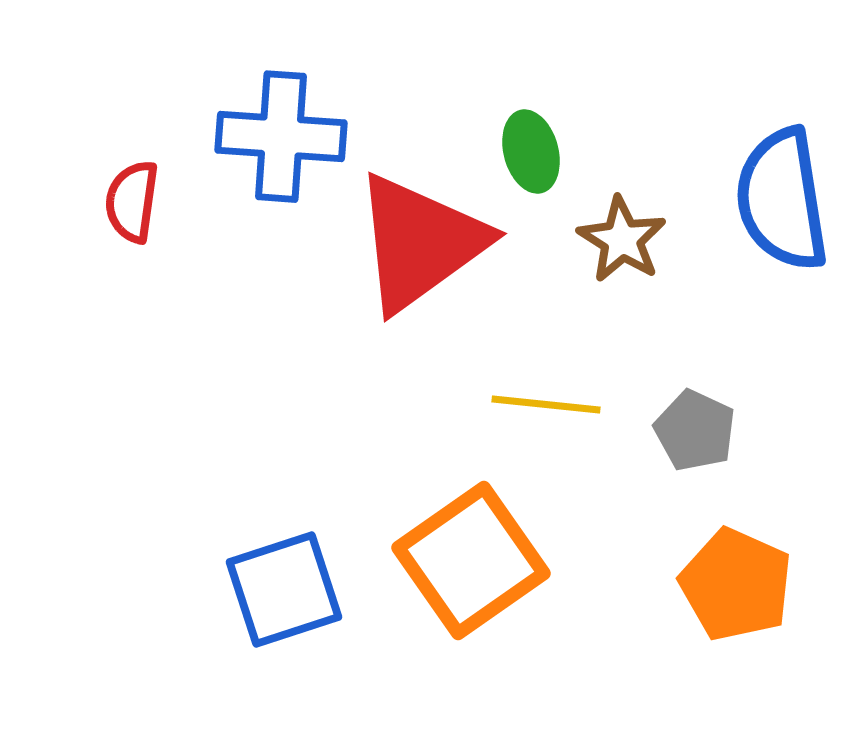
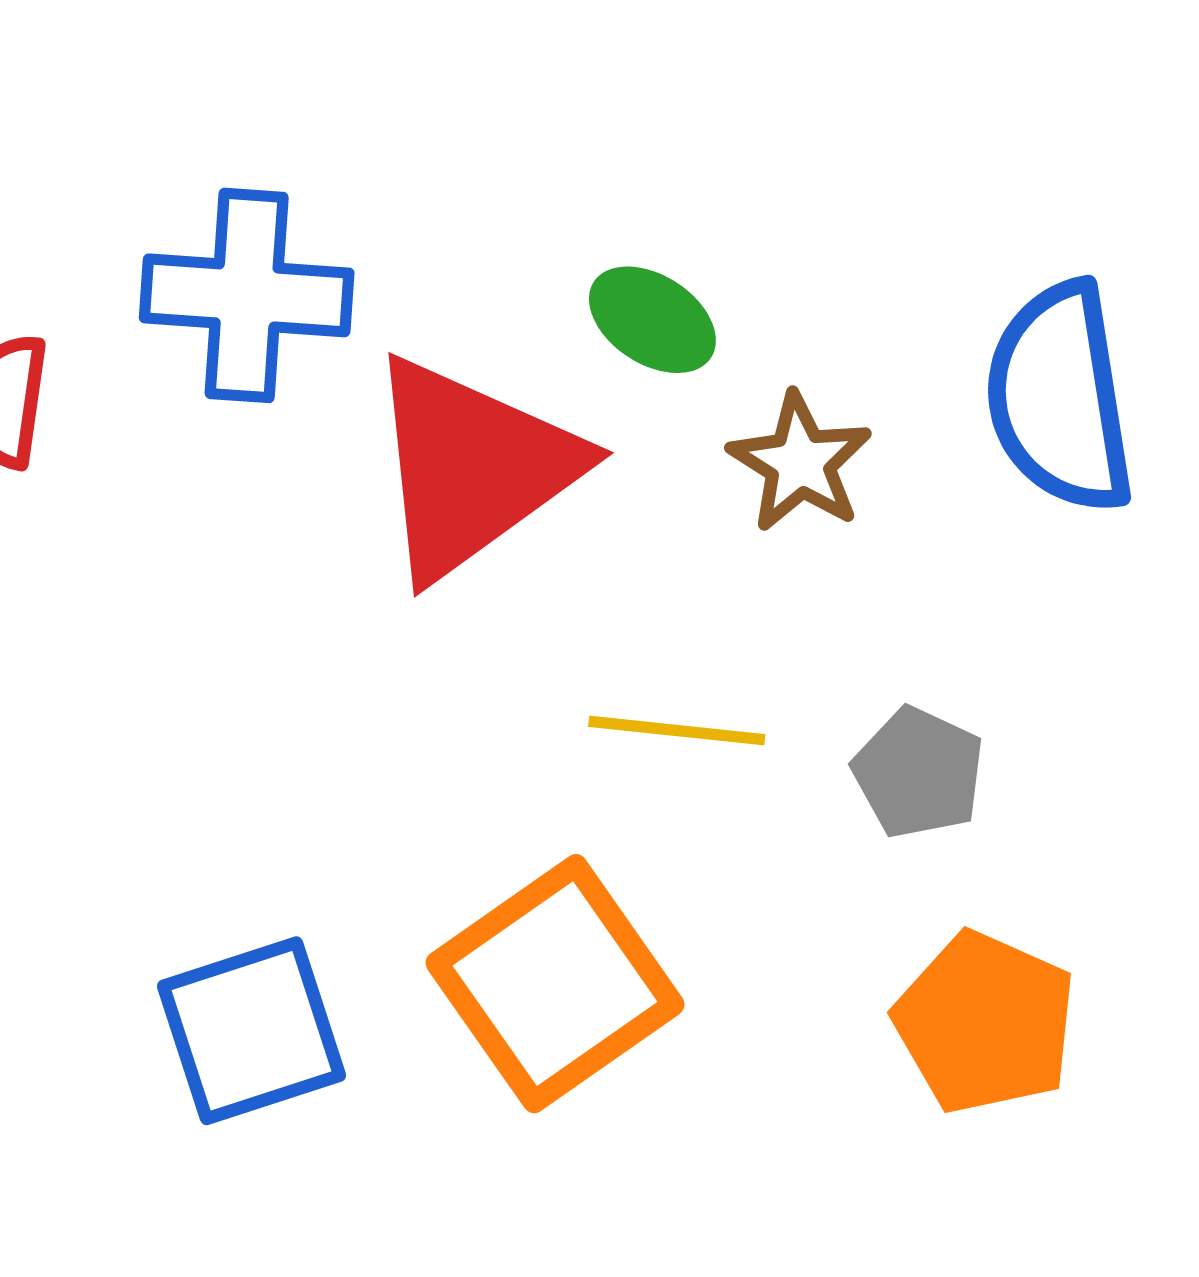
green ellipse: (531, 152) -> (652, 320), turned -42

